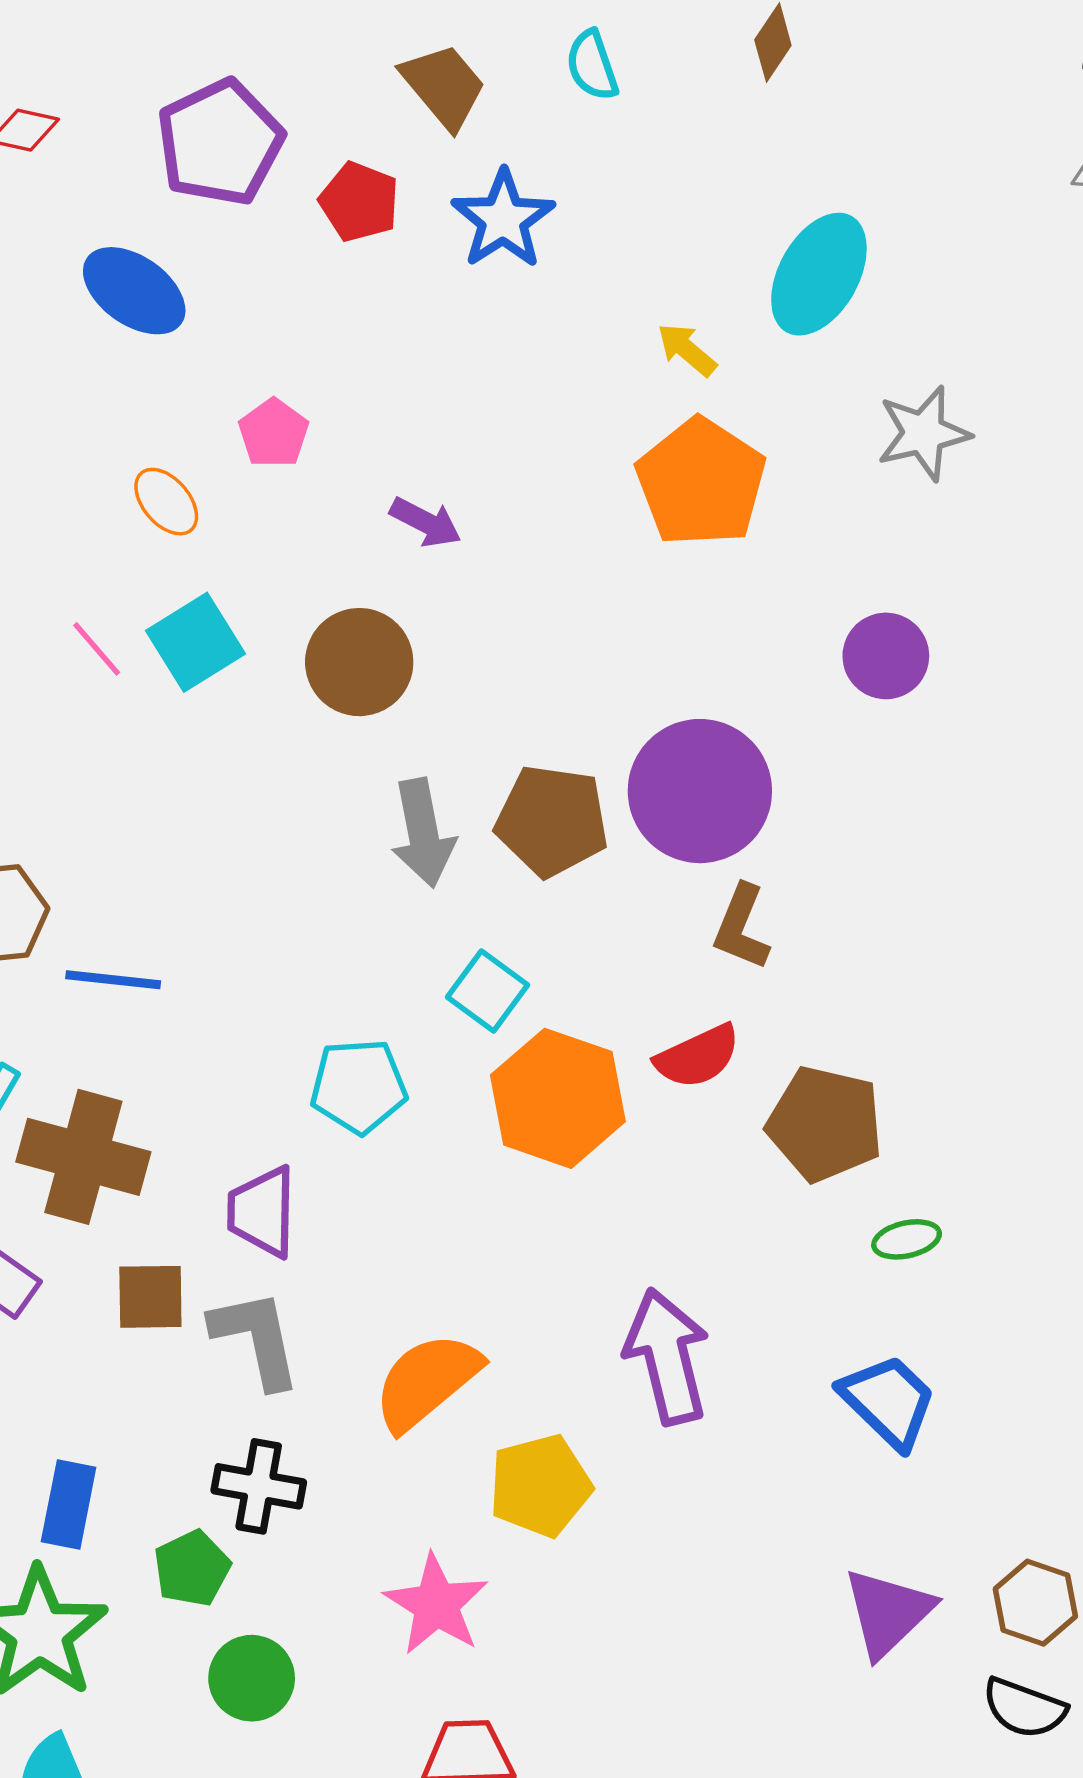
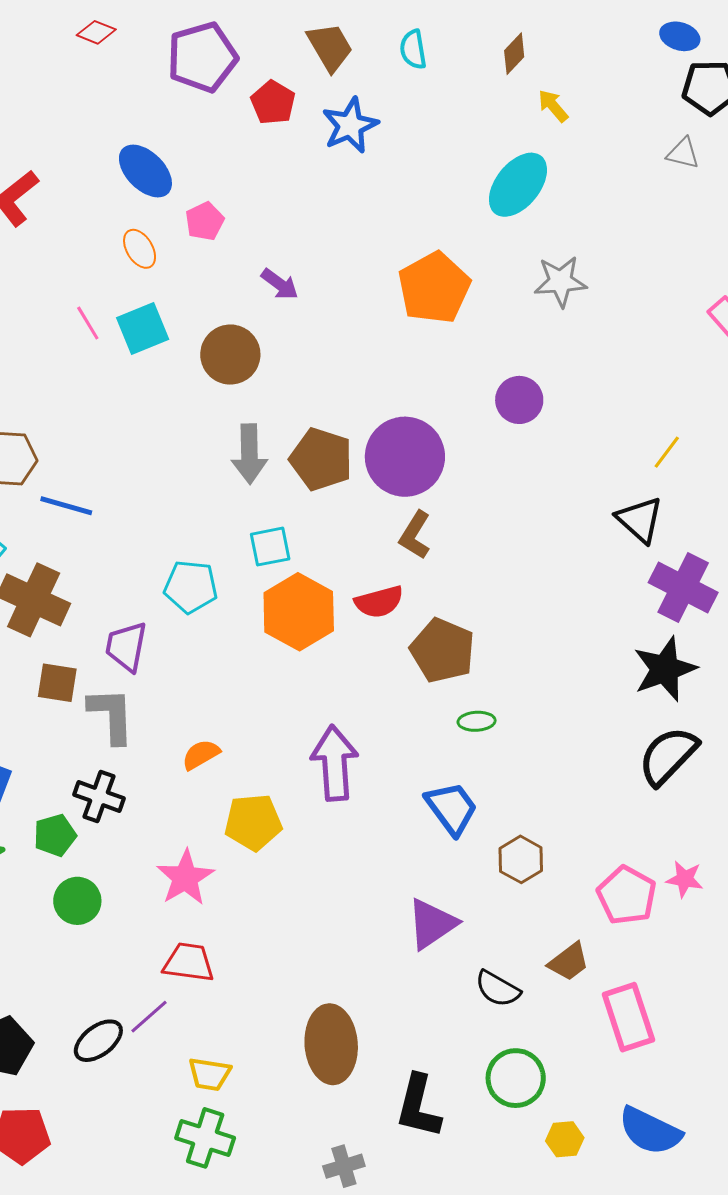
blue ellipse: (134, 291) -> (145, 171), moved
yellow arrow: (687, 350) -> (553, 106), moved
cyan square: (488, 991) -> (270, 547), turned 33
orange semicircle: (427, 1381) -> (201, 755), size x0.6
brown hexagon: (1035, 1603) -> (521, 859), moved

